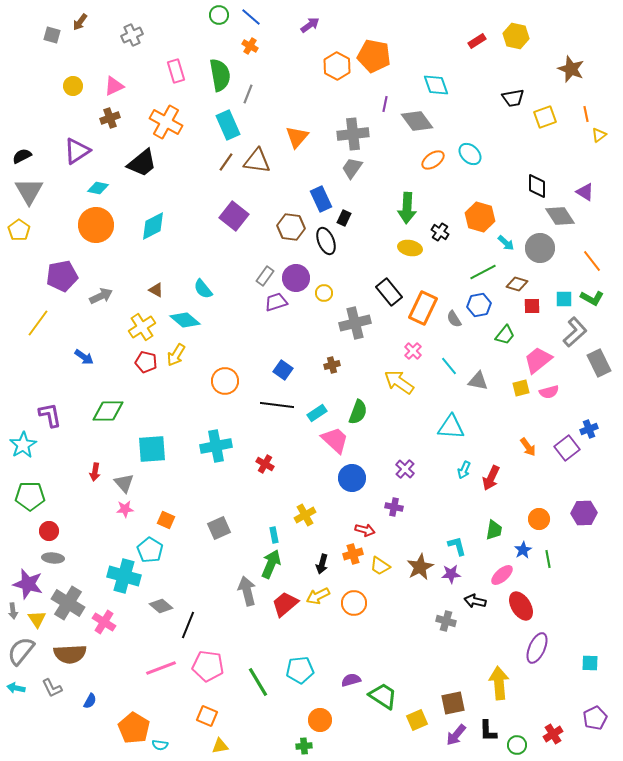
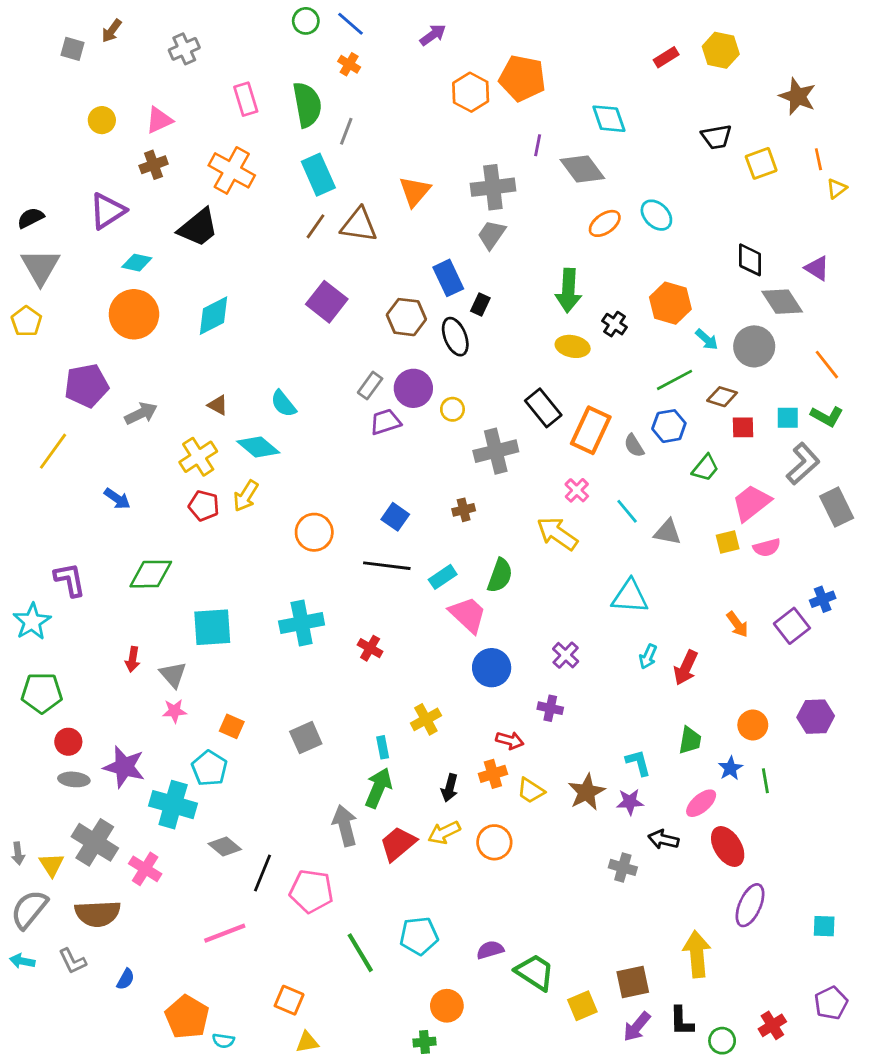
purple star: (28, 584) -> (124, 767), moved
pink pentagon: (208, 666) -> (311, 891), moved

